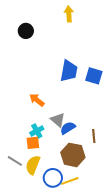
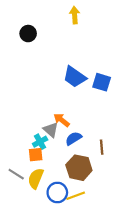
blue trapezoid: (69, 71) -> (75, 77), turned 115
orange arrow: (37, 100) -> (62, 120), moved
gray triangle: (58, 120) -> (51, 130), moved

